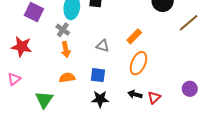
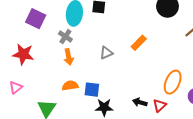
gray triangle: (103, 46) -> (106, 53), turned -40
orange ellipse: (138, 63) -> (173, 82), moved
blue square: (98, 75) -> (92, 90), moved

